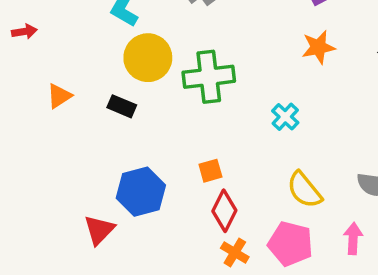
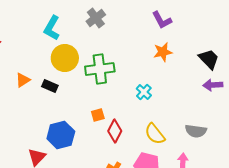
orange triangle: (59, 96) -> (23, 80), moved
orange square: (210, 171) -> (98, 115), moved
red diamond: (224, 211) -> (115, 131), moved

